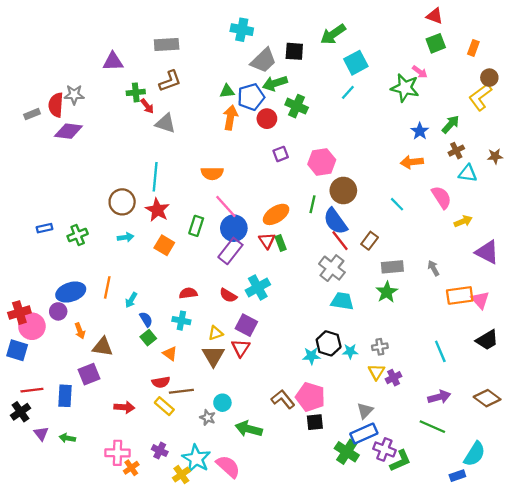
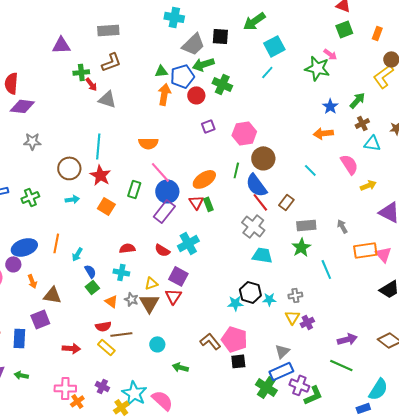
gray star: (74, 95) -> (32, 141), moved
cyan line: (440, 351) -> (326, 269), moved
gray star: (208, 417) -> (131, 299), moved
green arrow: (249, 429) -> (180, 367), size x0.7

